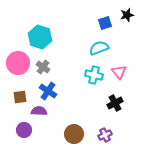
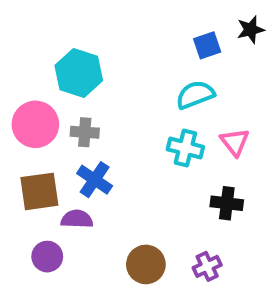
gray cross: (43, 67) -> (85, 132), turned -32
brown square: (20, 97) -> (39, 191), size x1.5
black cross: (115, 103) -> (227, 203), turned 35

